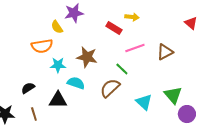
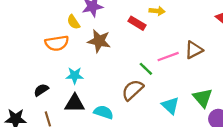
pink line: (135, 48) -> (168, 57), moved
brown star: (87, 57) -> (99, 41), moved
cyan star: (58, 65) -> (75, 75), moved
cyan semicircle: (76, 83) -> (104, 112), moved

